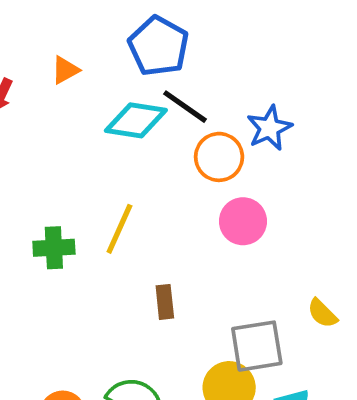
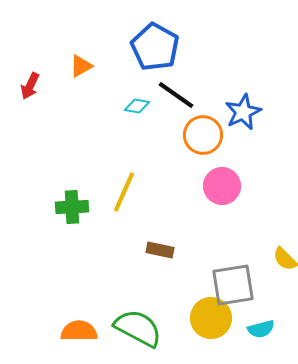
cyan diamond: (136, 120) -> (137, 106), size x0.5
brown rectangle: (165, 302) -> (160, 250), turned -72

